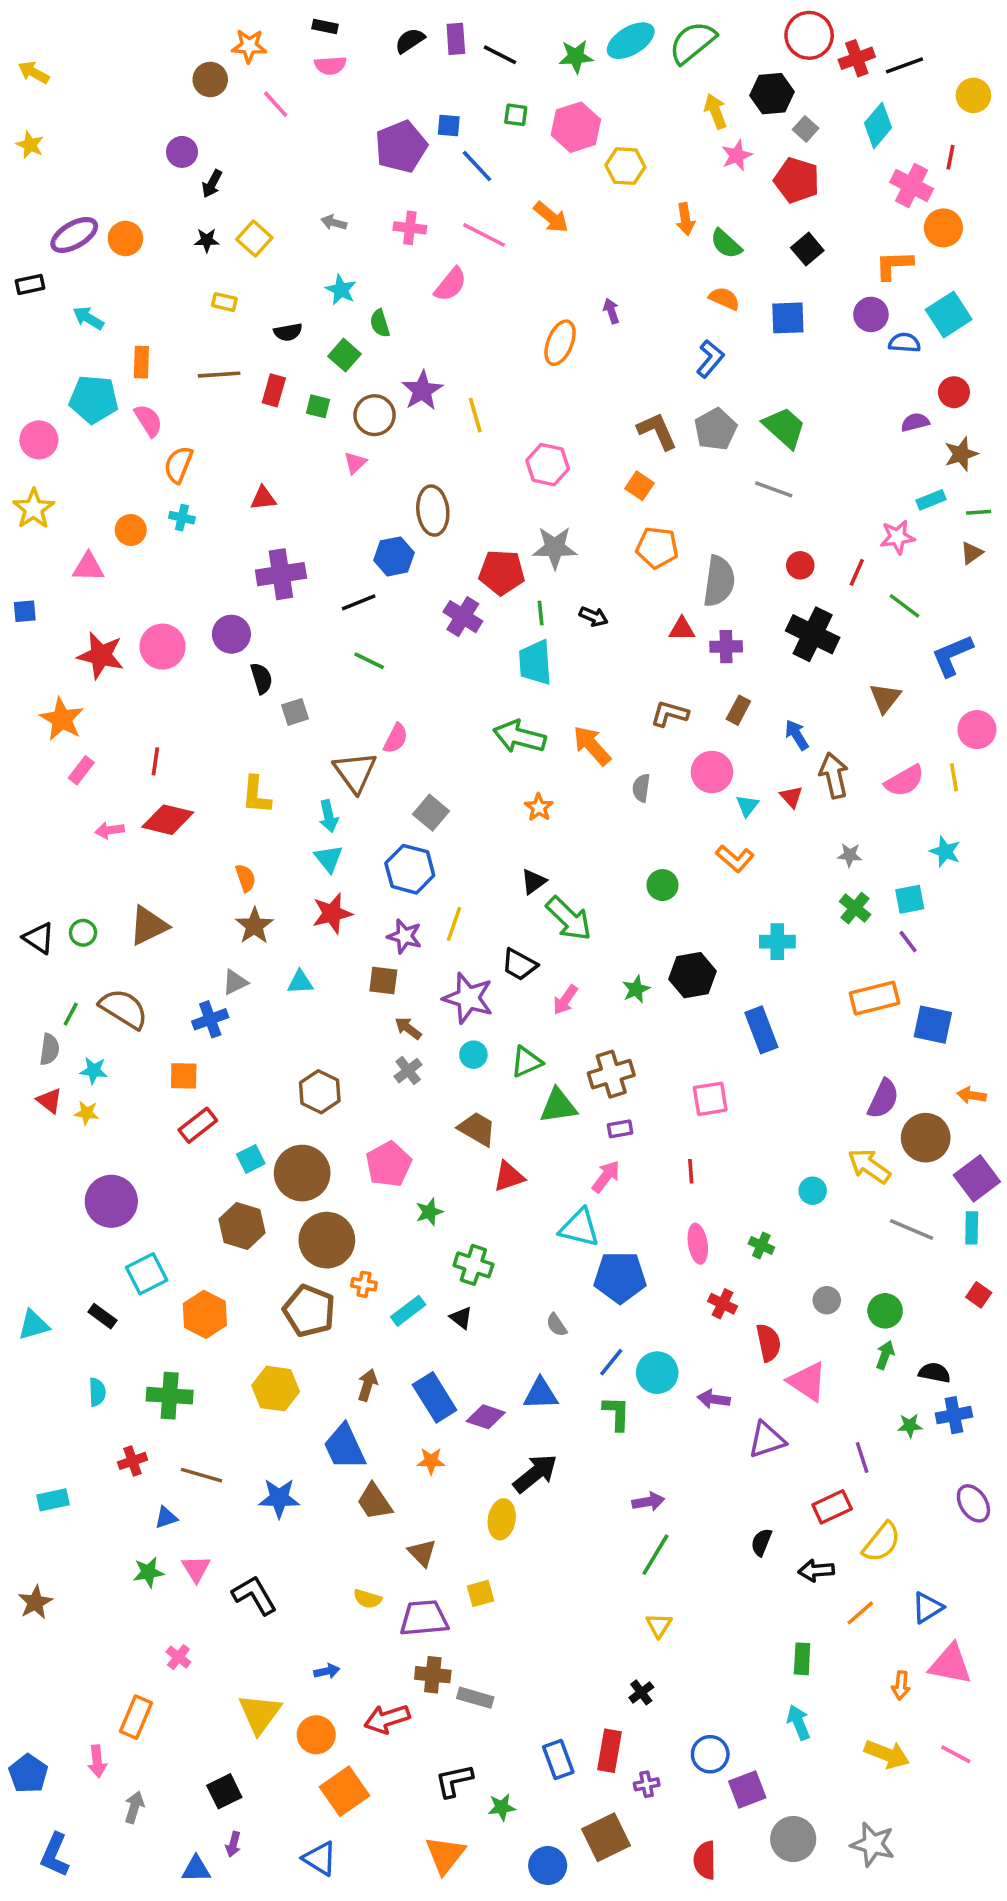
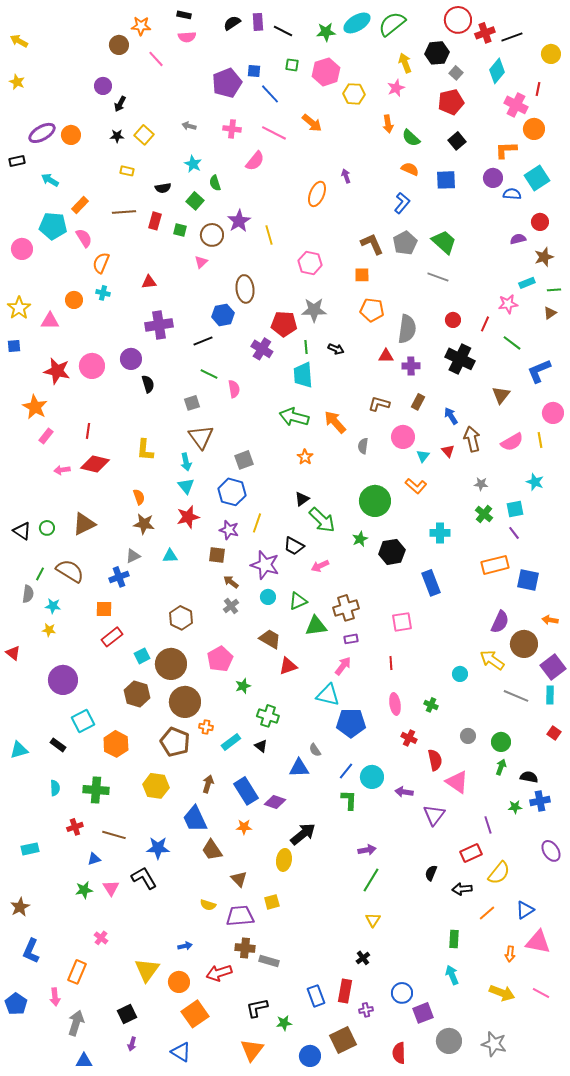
pink star: (737, 155) -> (396, 88), moved
red pentagon: (797, 180) -> (451, 102), turned -30
orange rectangle: (141, 362) -> (80, 205), turned 42
orange square: (640, 486) -> (362, 275), turned -35
yellow star: (34, 509) -> (19, 308), moved
gray square: (295, 712) -> (192, 403), moved
pink semicircle: (396, 738) -> (234, 389), moved, turned -36
gray square: (431, 813) -> (244, 460), turned 30
green circle: (662, 885) -> (375, 501), size x1.8
brown star: (254, 926) -> (144, 524), turned -30
green star: (636, 989) -> (360, 539), moved
pink arrow: (565, 1000) -> (320, 566), turned 30
red triangle: (49, 1101) -> (13, 653), moved
blue triangle: (541, 1394) -> (299, 768), moved
purple triangle: (767, 1440) -> (434, 815), turned -35
black L-shape: (254, 1595) -> (144, 878), moved
gray arrow: (134, 1807) -> (76, 1023), size x1.4
blue L-shape: (55, 1855) -> (31, 951), moved
blue triangle: (196, 1869) -> (84, 1061), moved

